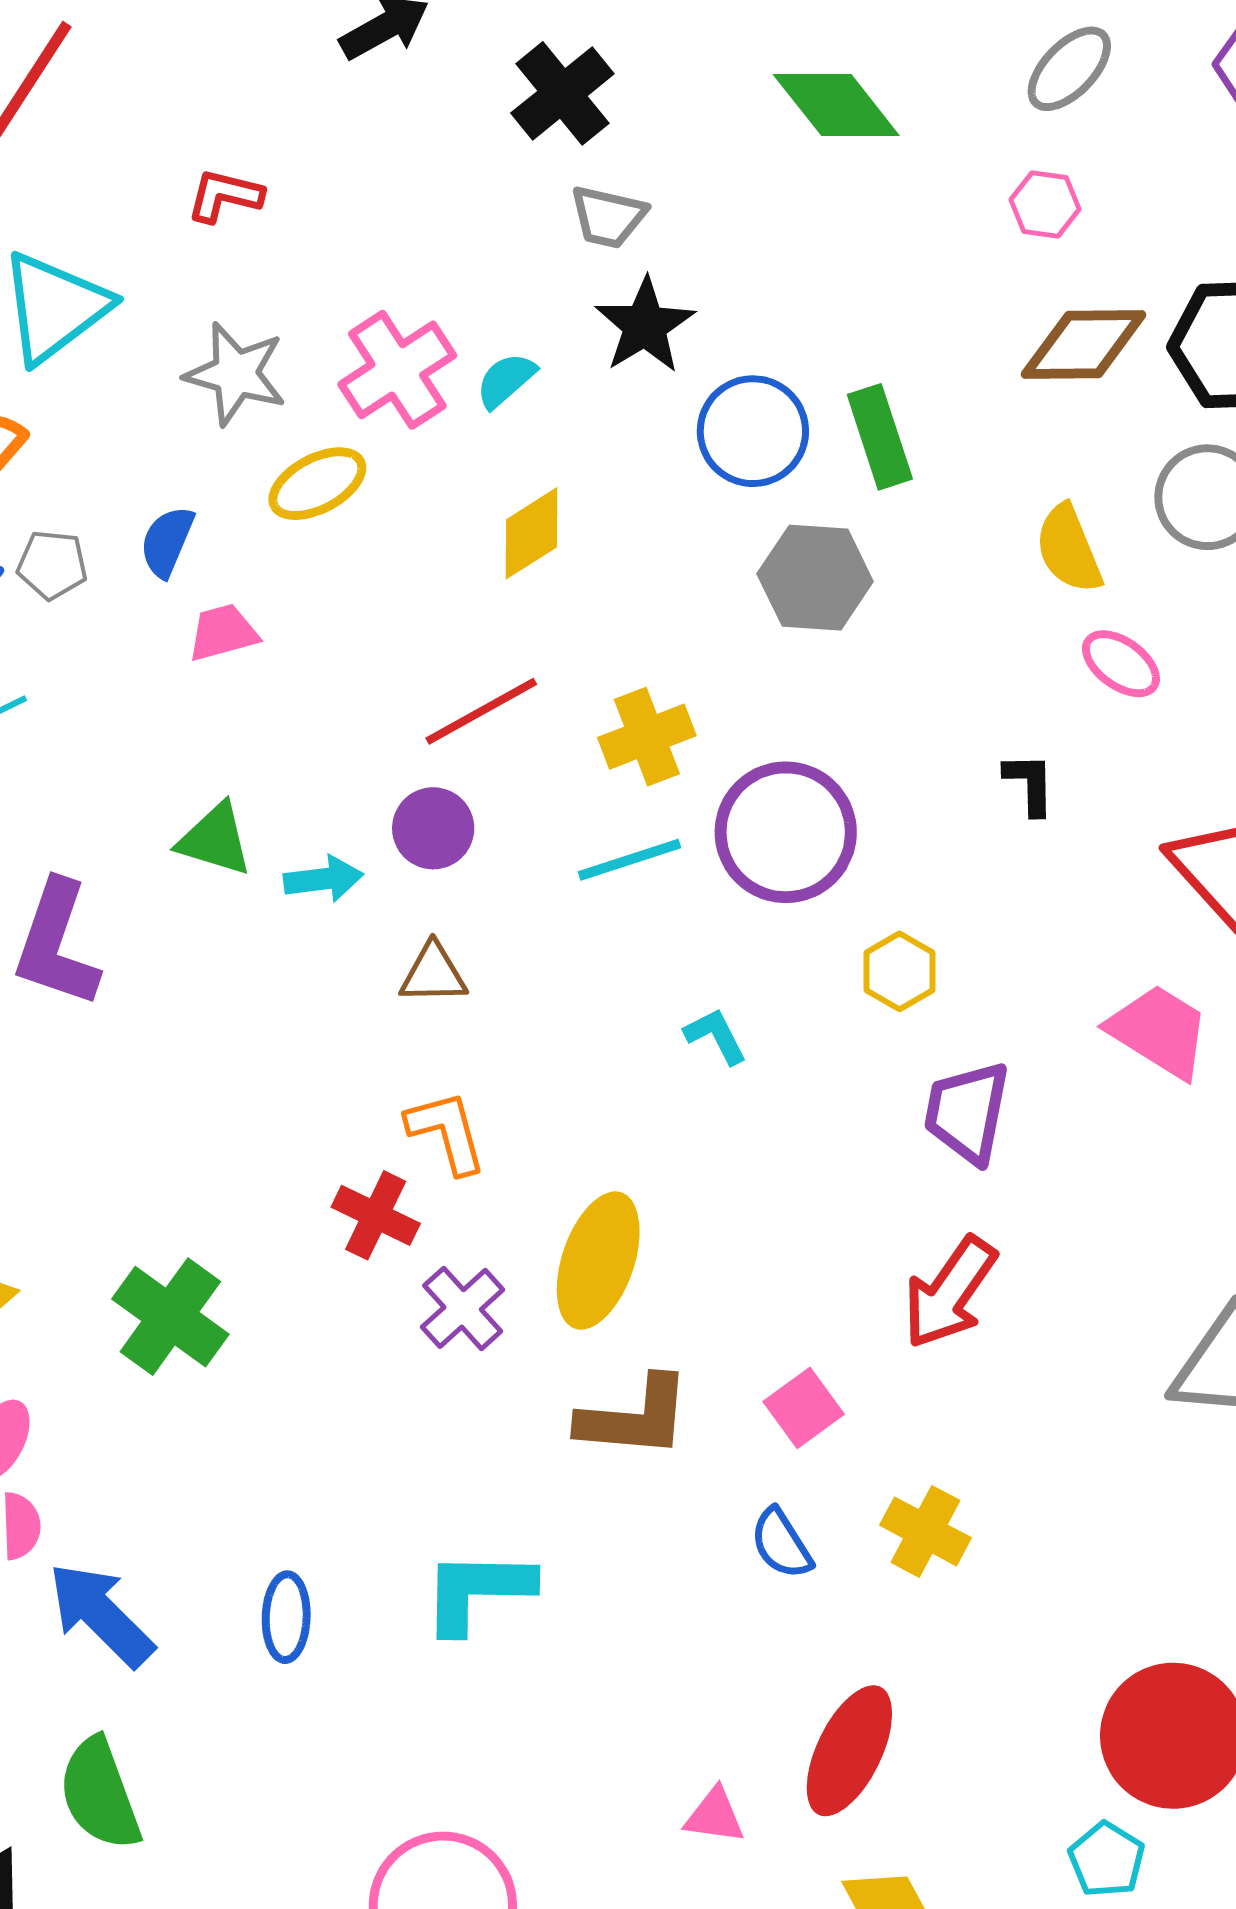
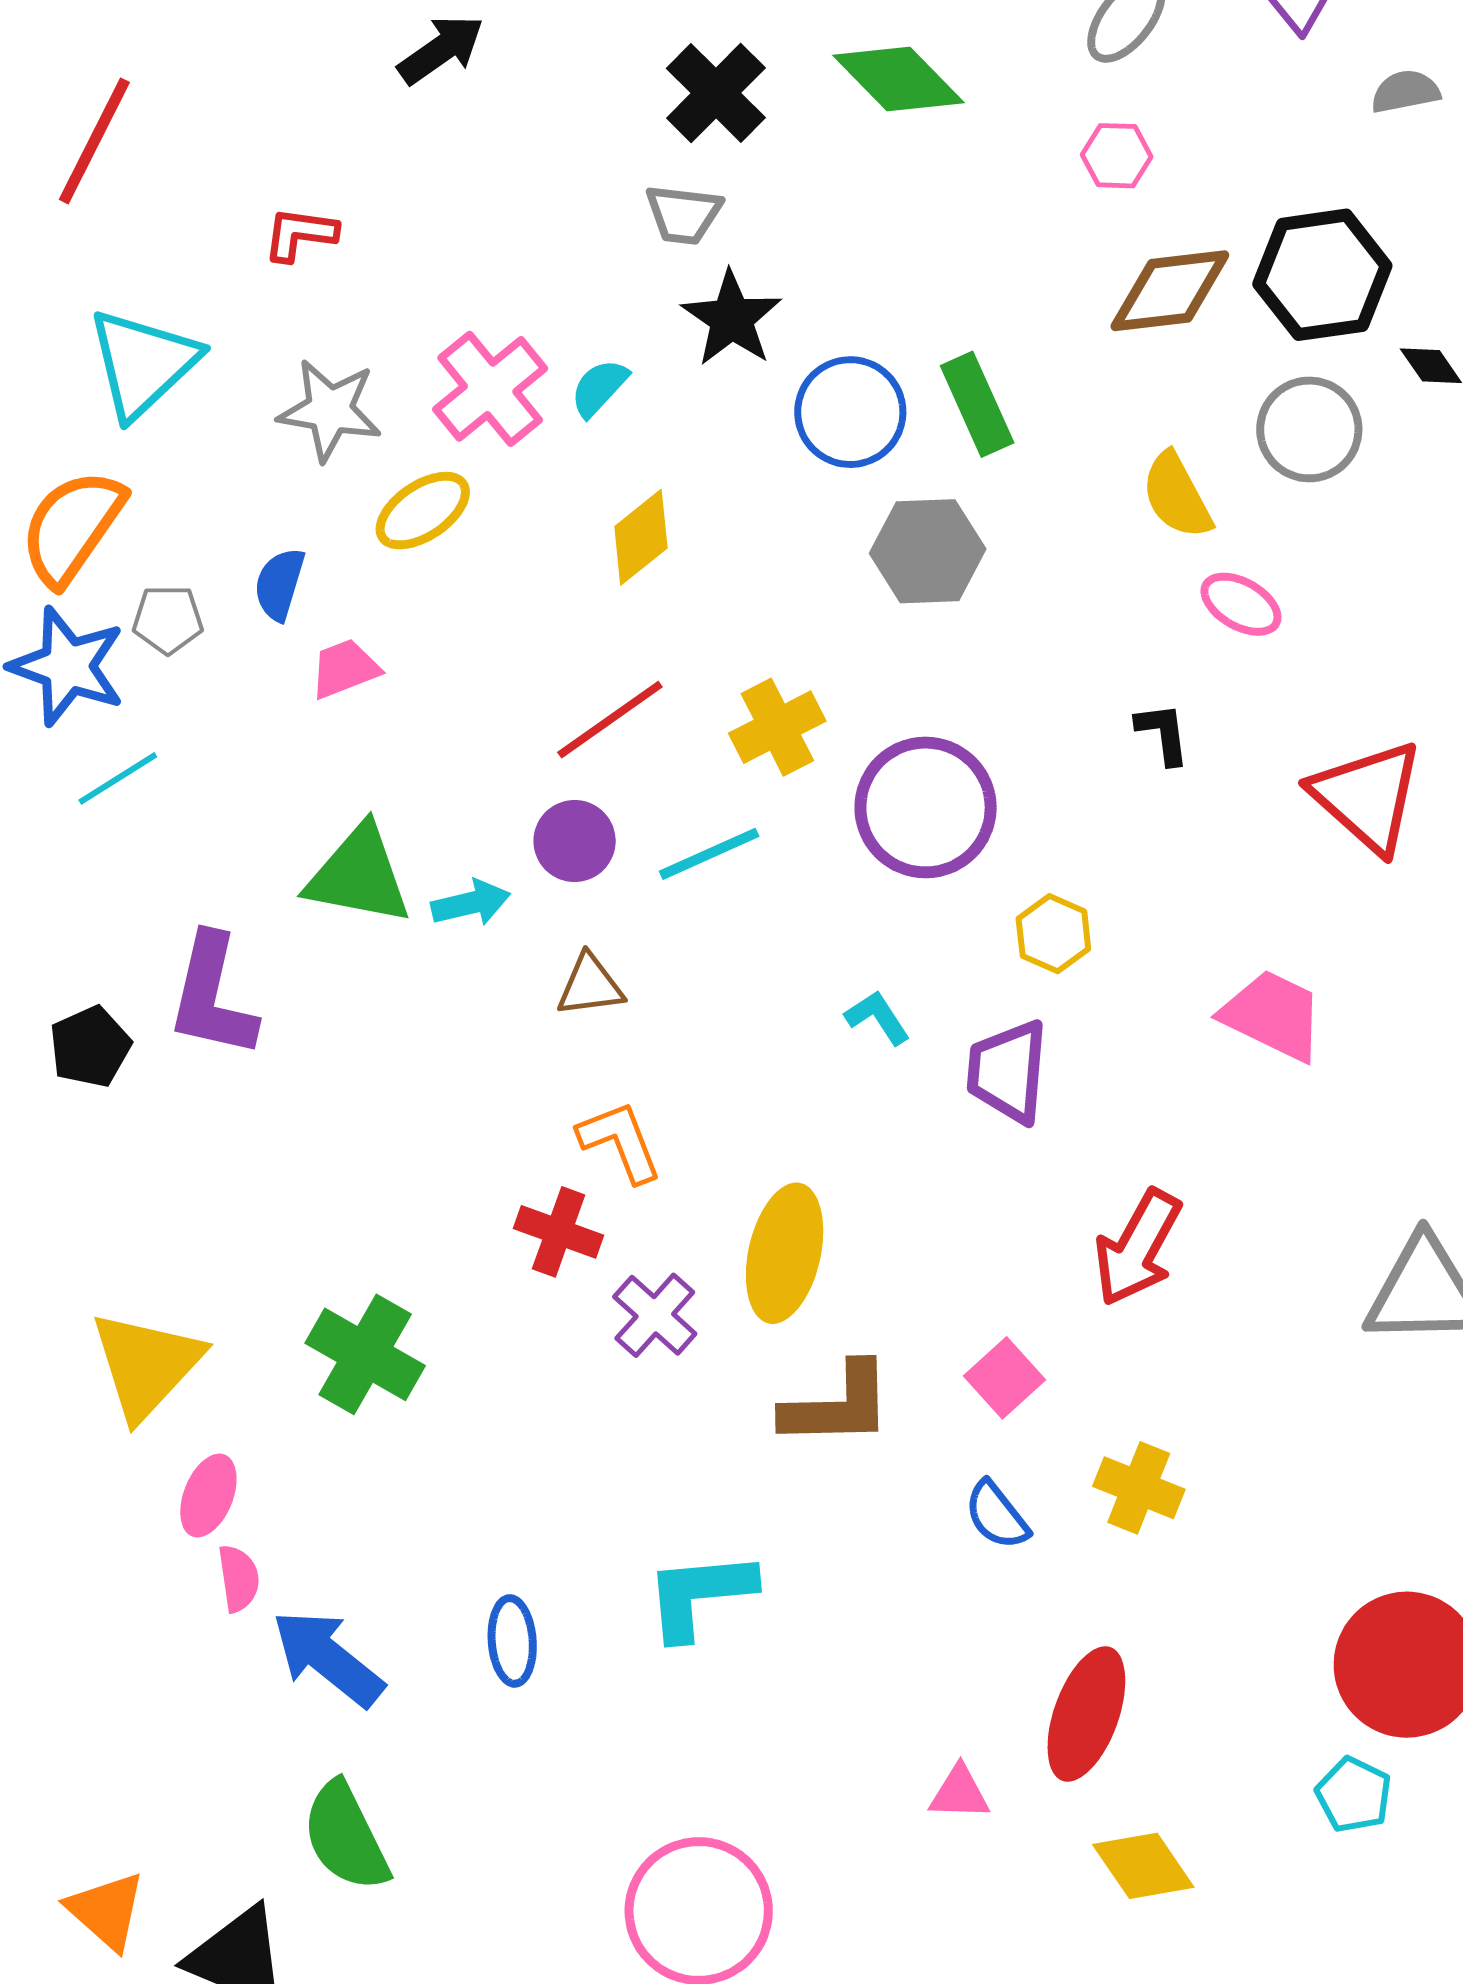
black cross: (562, 93) -> (716, 93), moved
green triangle: (215, 839) -> (359, 875), size x1.4
cyan line: (629, 860) -> (709, 854), moved
pink trapezoid: (1159, 1031) -> (1273, 1015), moved
purple trapezoid: (967, 1112) -> (1008, 1072), moved

